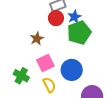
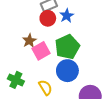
green pentagon: (79, 33) -> (67, 47), moved
pink square: (45, 63) -> (41, 51), moved

